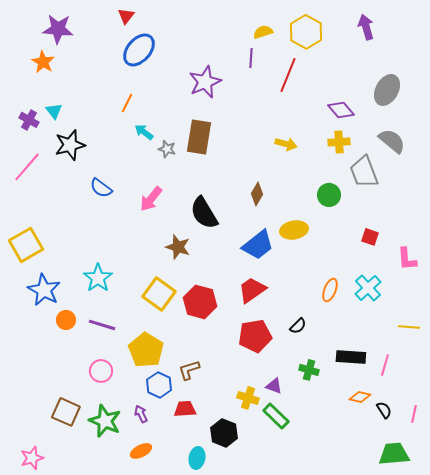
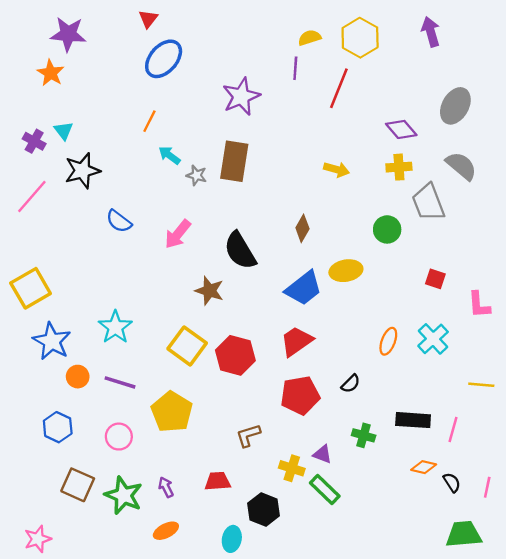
brown L-shape: (189, 370) -> (248, 435), moved
blue hexagon: (159, 385) -> (58, 427), moved

